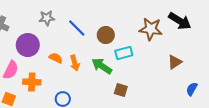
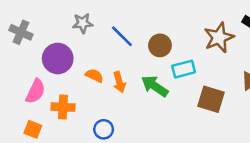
brown star: (151, 29) -> (219, 38), turned -30
brown square: (121, 90) -> (211, 99), moved, size x1.5

